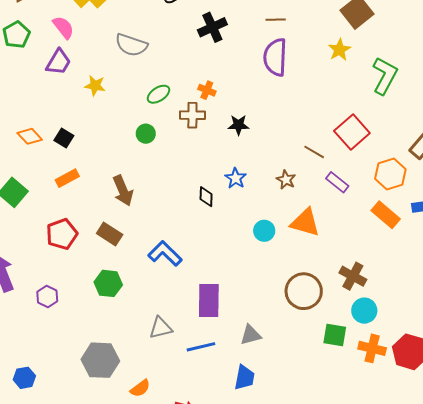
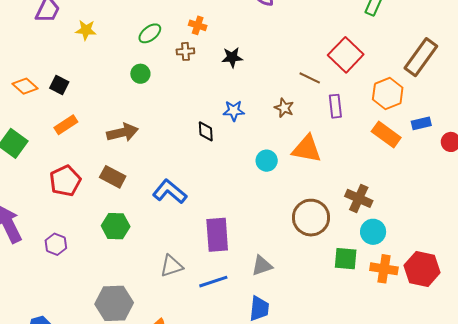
brown cross: (192, 115) -> (185, 51), size x0.7
blue star: (236, 178) -> (234, 111), turned -30
purple rectangle: (337, 182) -> (335, 106), turned 50
brown arrow: (123, 191) -> (122, 132), turned -76

